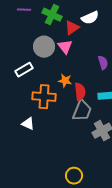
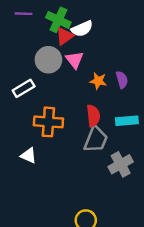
white semicircle: (90, 18) -> (82, 29), moved
red triangle: (72, 28) -> (65, 36), moved
orange star: (65, 81) -> (98, 81), moved

